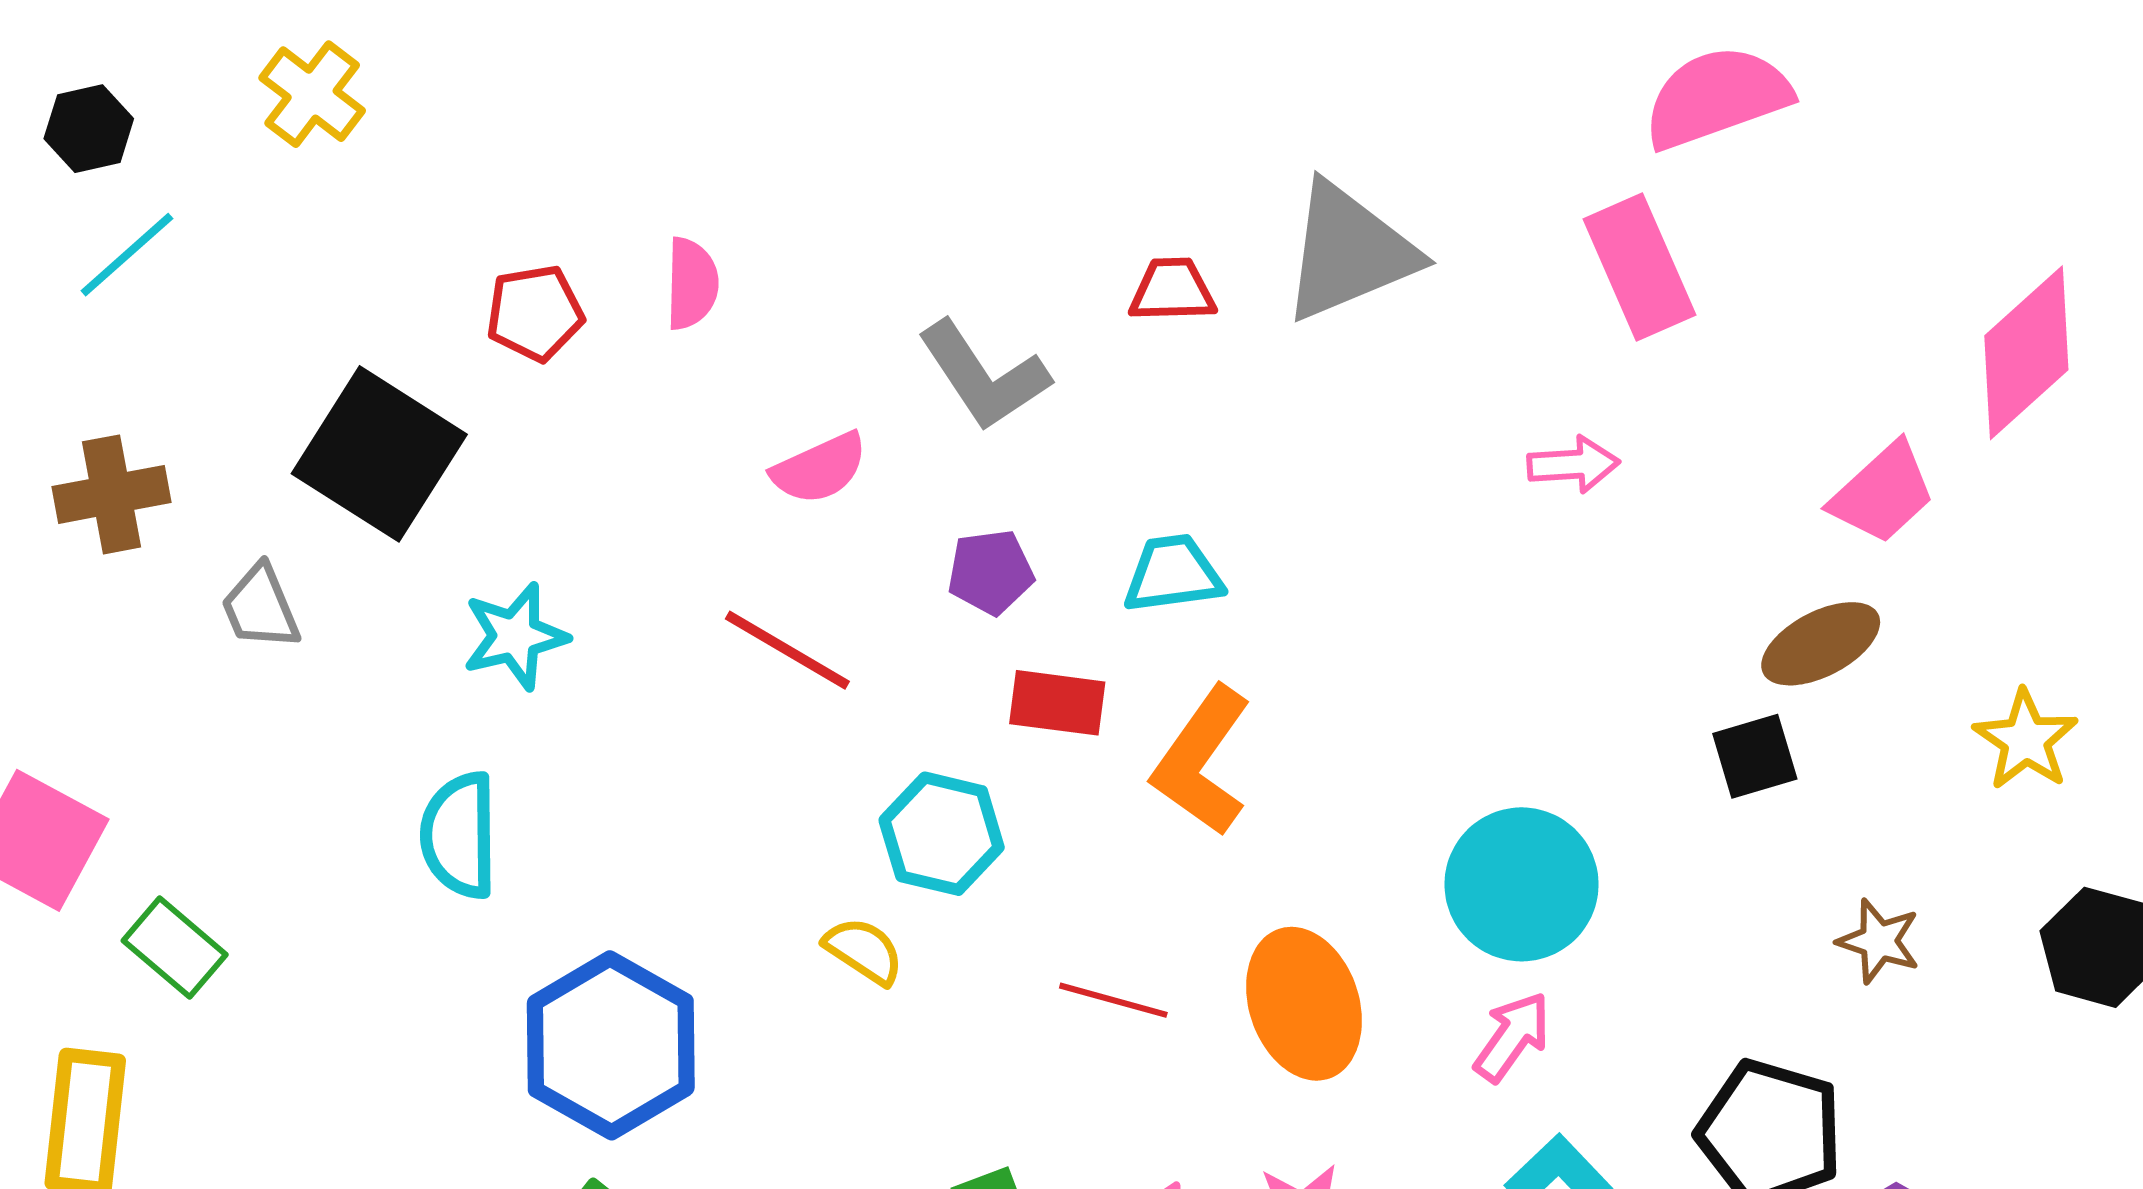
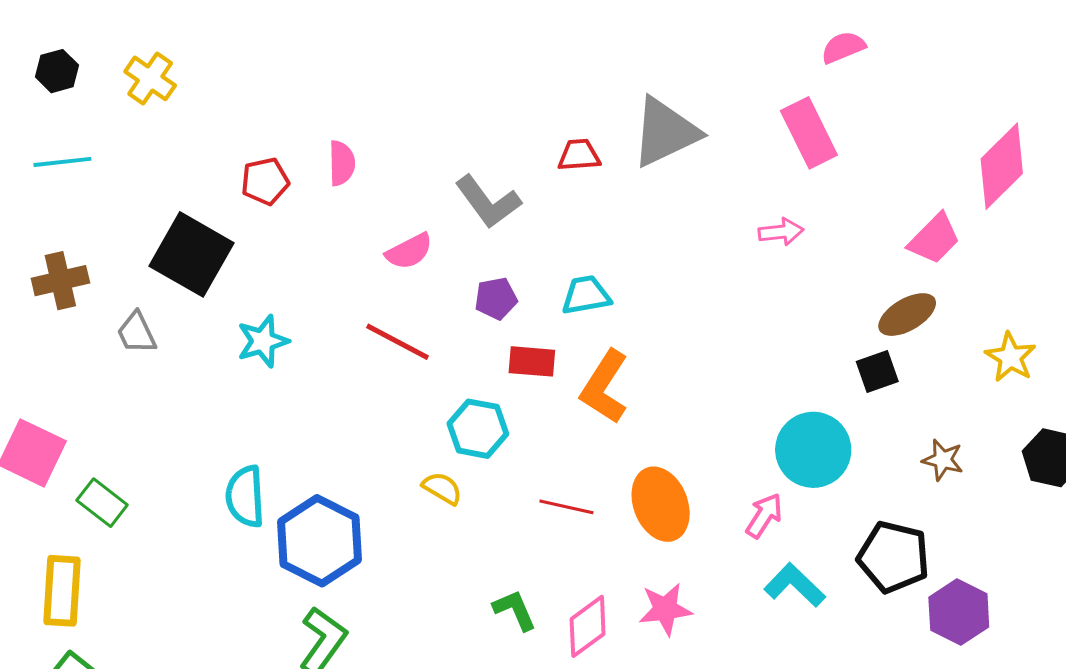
pink semicircle: (1717, 97) -> (843, 47), size x0.6
black hexagon: (89, 129) -> (57, 71), moved
cyan line: (127, 255) -> (62, 162), turned 38
cyan semicircle: (459, 835) -> (245, 496), moved
cyan circle: (1522, 884) -> (813, 450), moved

